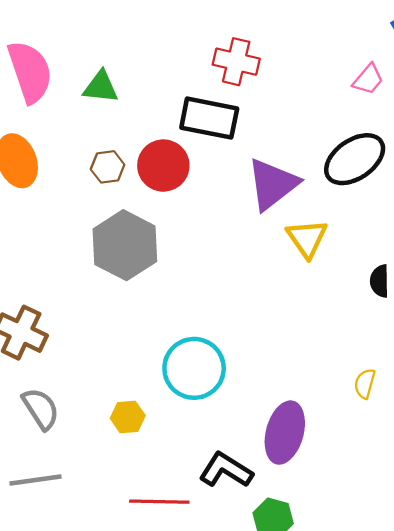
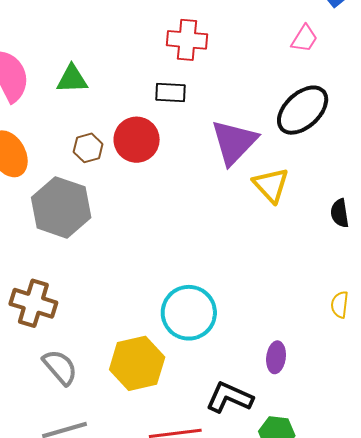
black rectangle: (209, 118) -> (171, 92), size x0.6
gray hexagon: (125, 245) -> (61, 207), moved
yellow hexagon: (128, 417) -> (137, 363), size x1.8
purple ellipse: (285, 433) -> (276, 357), size x0.6

